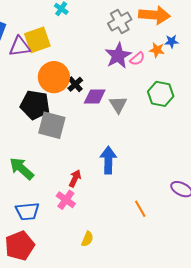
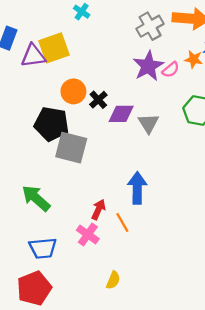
orange circle: (54, 77) -> (73, 91), size x0.7
orange line: (140, 209) -> (122, 223), moved

